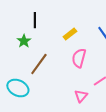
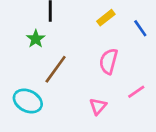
yellow rectangle: (70, 34) -> (106, 18), moved
pink triangle: (81, 96) -> (98, 106), moved

